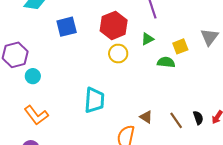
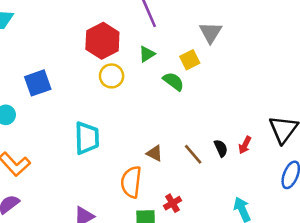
blue square: (67, 27) -> (38, 83), moved
gray triangle: (209, 37) -> (211, 32), moved
green semicircle: (166, 62) -> (173, 81), turned 36

